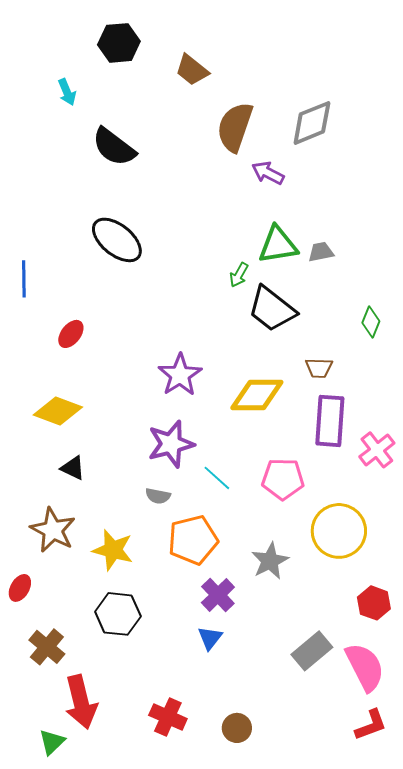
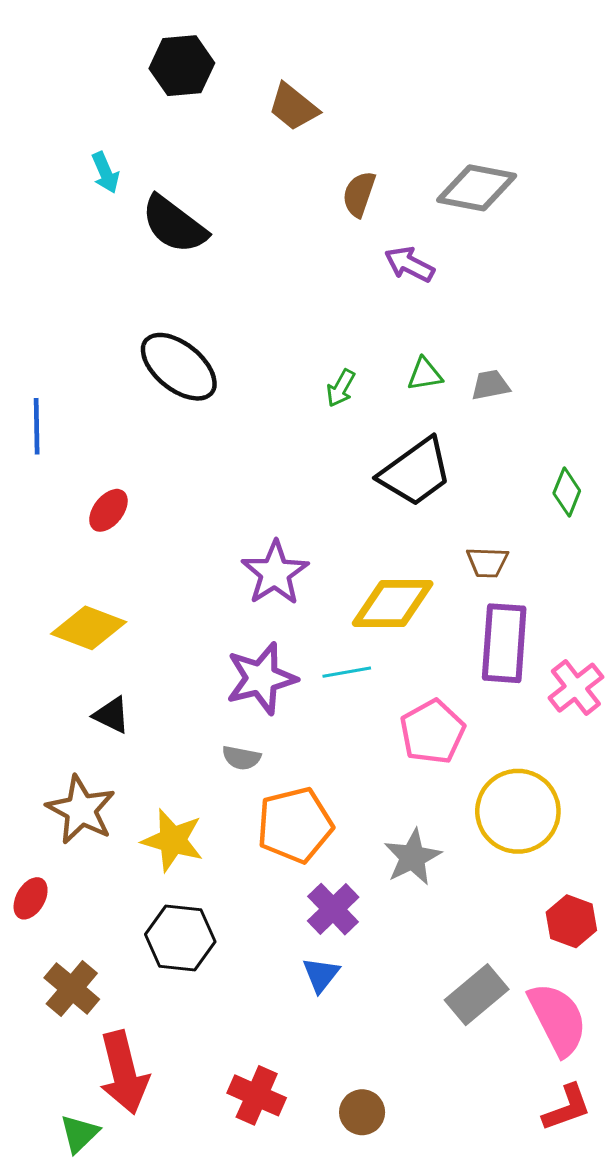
cyan arrow: (67, 92) -> (105, 173), moved
gray diamond: (312, 123) -> (477, 188), turned 33
brown semicircle: (235, 127) -> (359, 194), size x0.6
green triangle: (278, 245) -> (425, 374), size x0.6
green arrow: (239, 275) -> (341, 388), moved
black trapezoid: (272, 309) -> (416, 472), turned -74
cyan line: (217, 478) -> (347, 672), moved, turned -52
pink pentagon: (283, 479) -> (432, 732), turned -30

